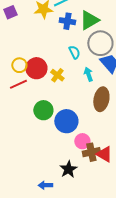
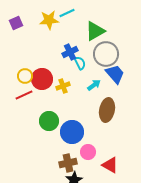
blue cross: (67, 21) -> (70, 52), moved, turned -35
cyan arrow: (88, 74) -> (94, 85), turned 72
yellow cross: (57, 75) -> (63, 86), turned 32
brown cross: (91, 152) -> (68, 163), moved

